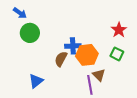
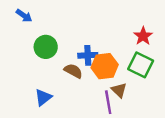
green circle: (30, 33) -> (46, 47), moved
green square: (117, 54) -> (141, 65), size x1.5
brown semicircle: (61, 59) -> (73, 71), turned 91

